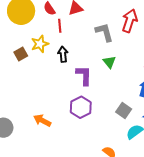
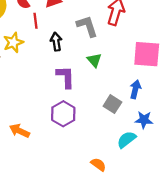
black arrow: (63, 54) -> (56, 42), moved
gray square: (124, 111) -> (112, 104), moved

